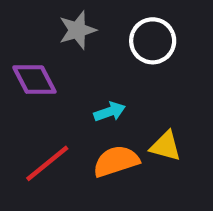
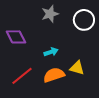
gray star: (77, 30) -> (50, 14), moved
white circle: (153, 41) -> (84, 20), moved

